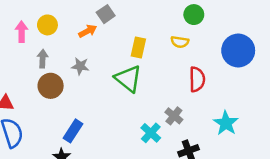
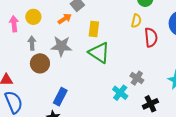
yellow semicircle: (180, 42) -> (136, 21), turned -80
yellow rectangle: (138, 47) -> (94, 29), moved
gray star: (80, 66) -> (61, 46), size x1.5
red semicircle: (197, 79) -> (151, 37), moved

